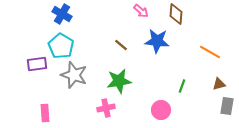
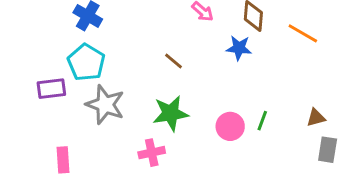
blue star: (157, 41) -> (239, 48), moved, size x0.7
orange line: (210, 52) -> (303, 33), moved
pink circle: (161, 110) -> (230, 126), moved

